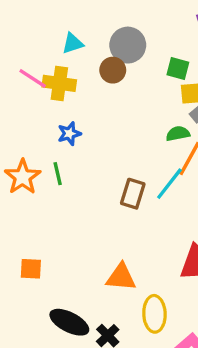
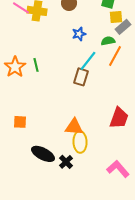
blue star: (69, 134) -> (79, 34), moved
cyan line: (169, 184) -> (88, 61), moved
yellow ellipse: (154, 314) -> (80, 142), moved

